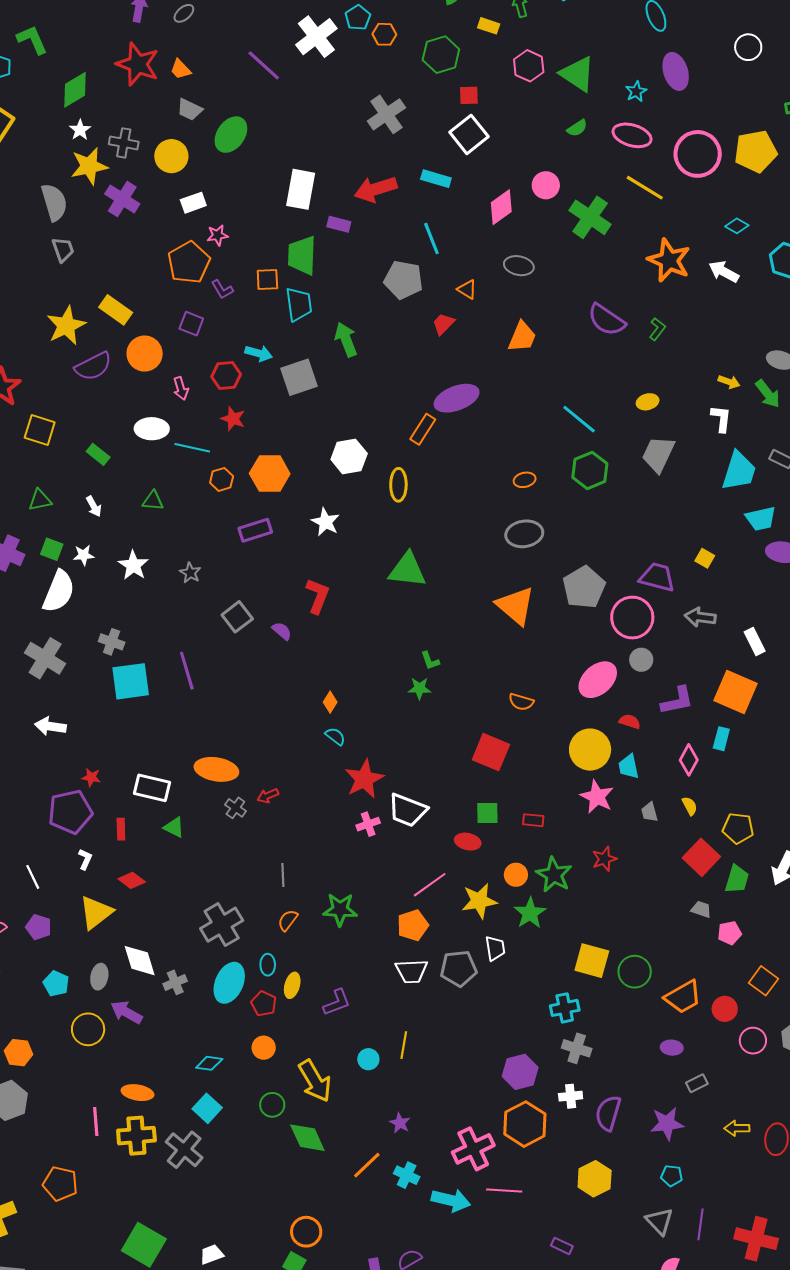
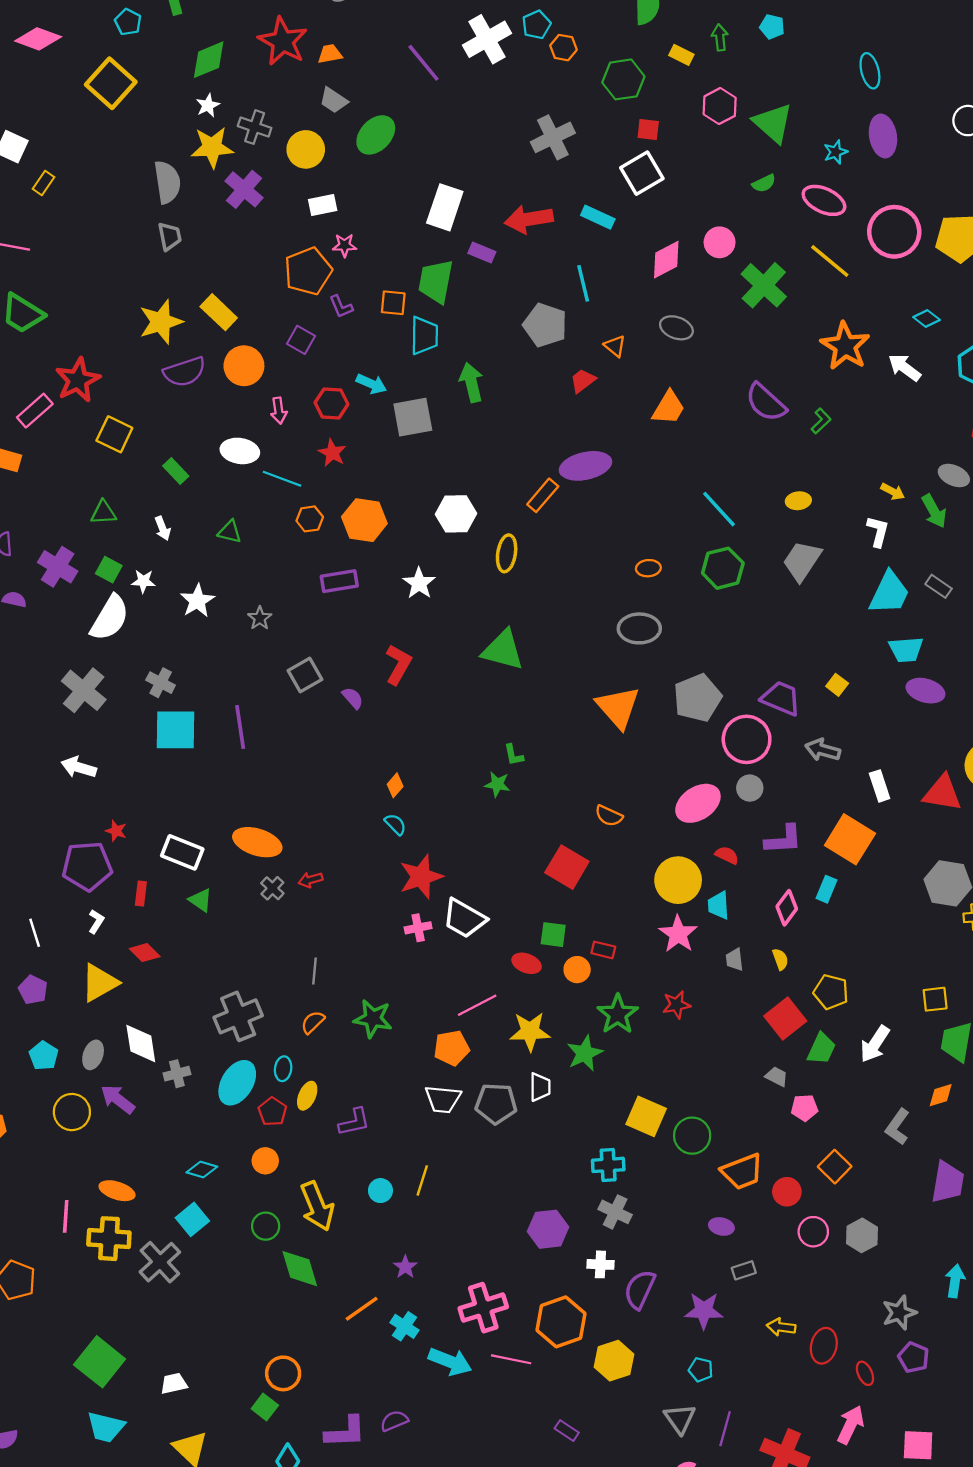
orange trapezoid: (181, 69) -> (330, 54), turned 115
orange circle: (516, 875) -> (577, 970), moved
orange hexagon: (525, 1124) -> (561, 1322), moved

